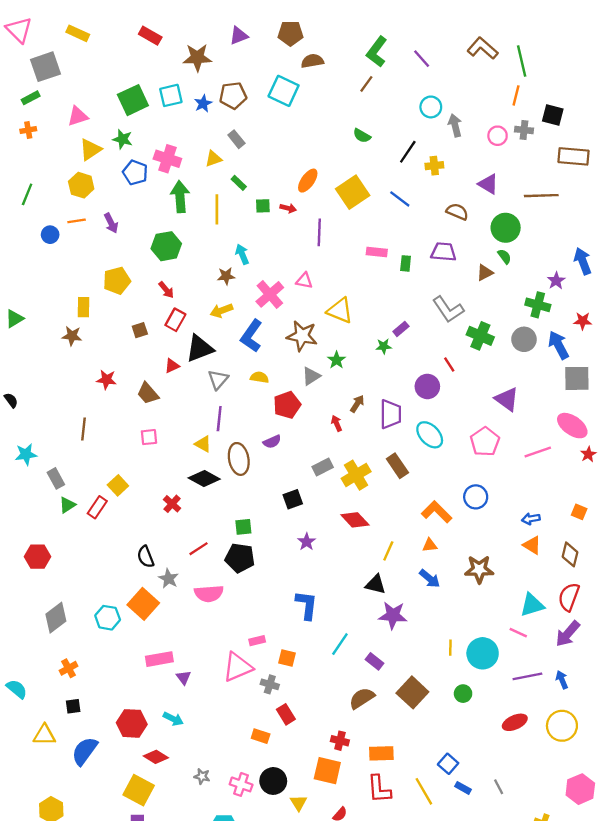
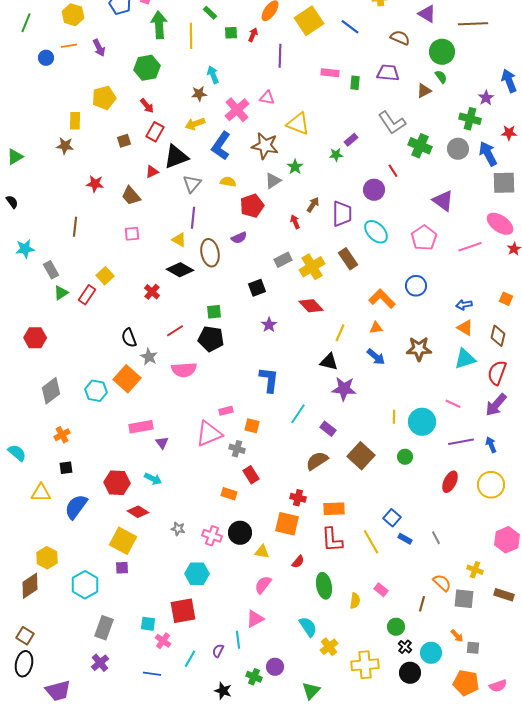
red arrow: (288, 208) -> (253, 35), turned -80
green triangle: (14, 319) -> (15, 157), moved
cyan triangle: (532, 605) -> (465, 359), moved
red ellipse: (515, 722) -> (450, 482), turned -40
yellow triangle: (299, 803) -> (262, 552), turned -49

